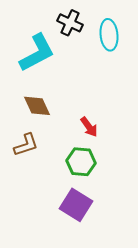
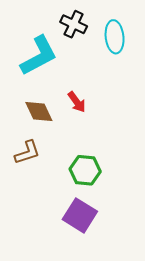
red arrow: (89, 127) -> (77, 102), moved

